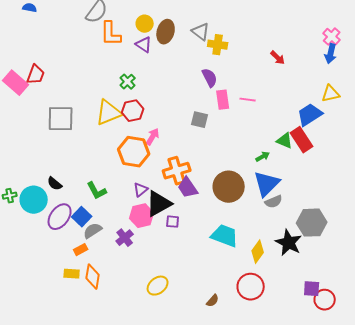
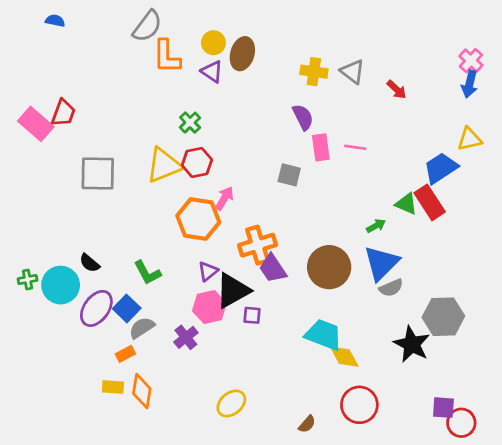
gray triangle: (201, 32) -> (353, 72), moved
yellow diamond: (258, 252) -> (344, 357), moved, turned -65

